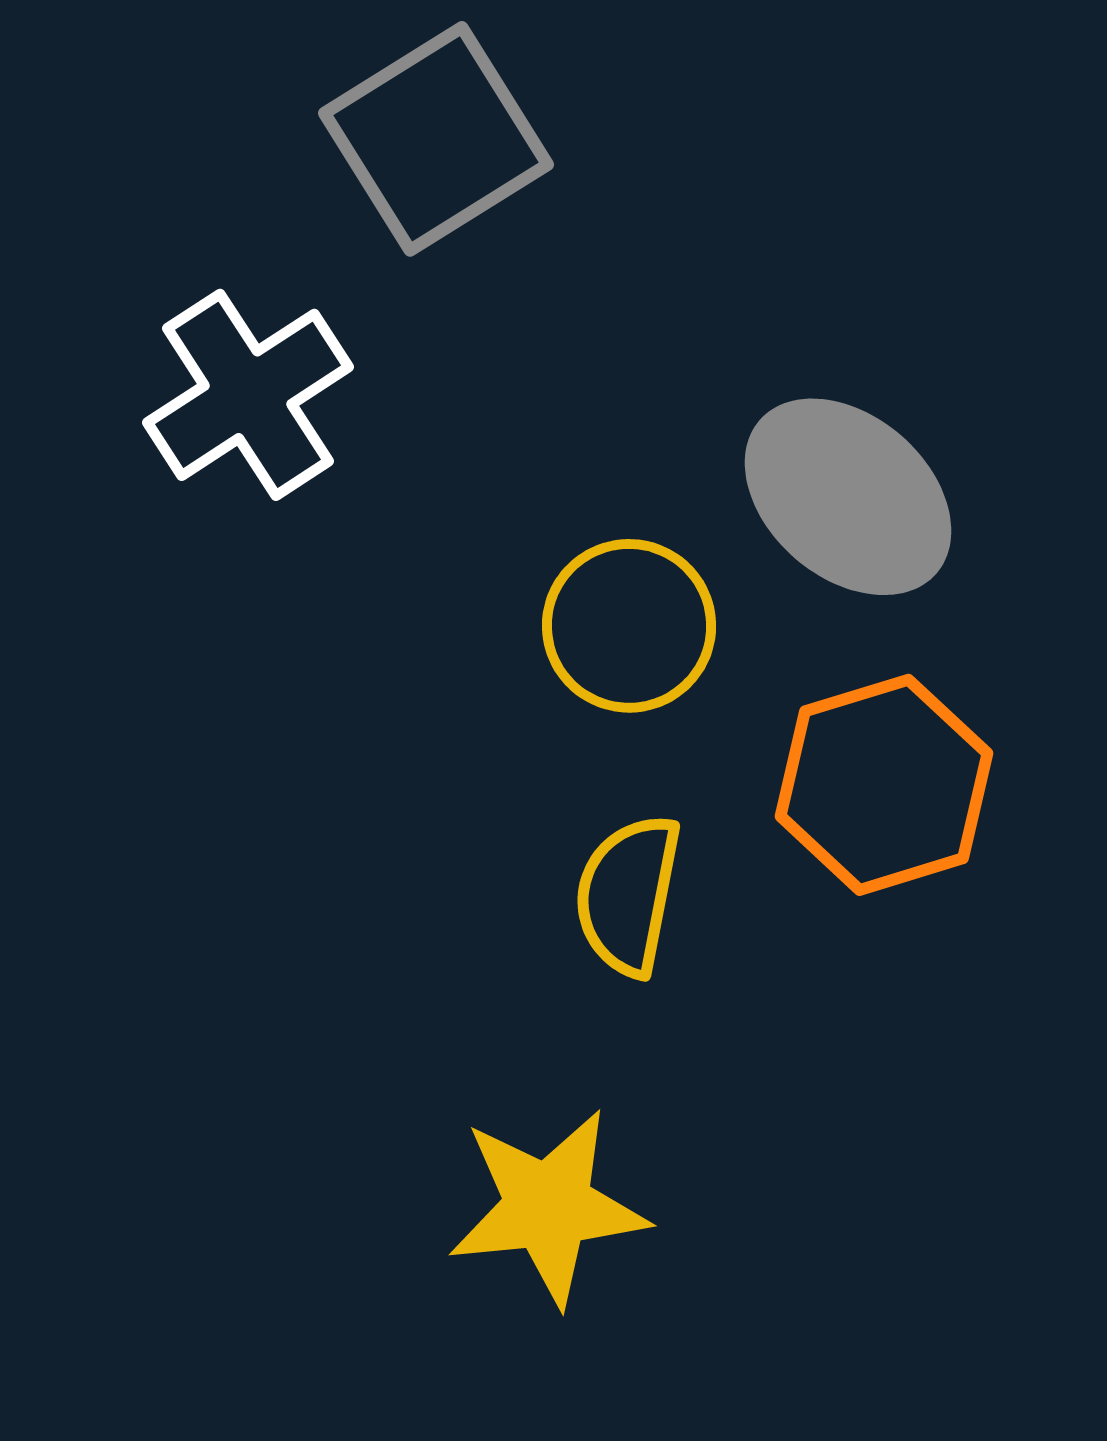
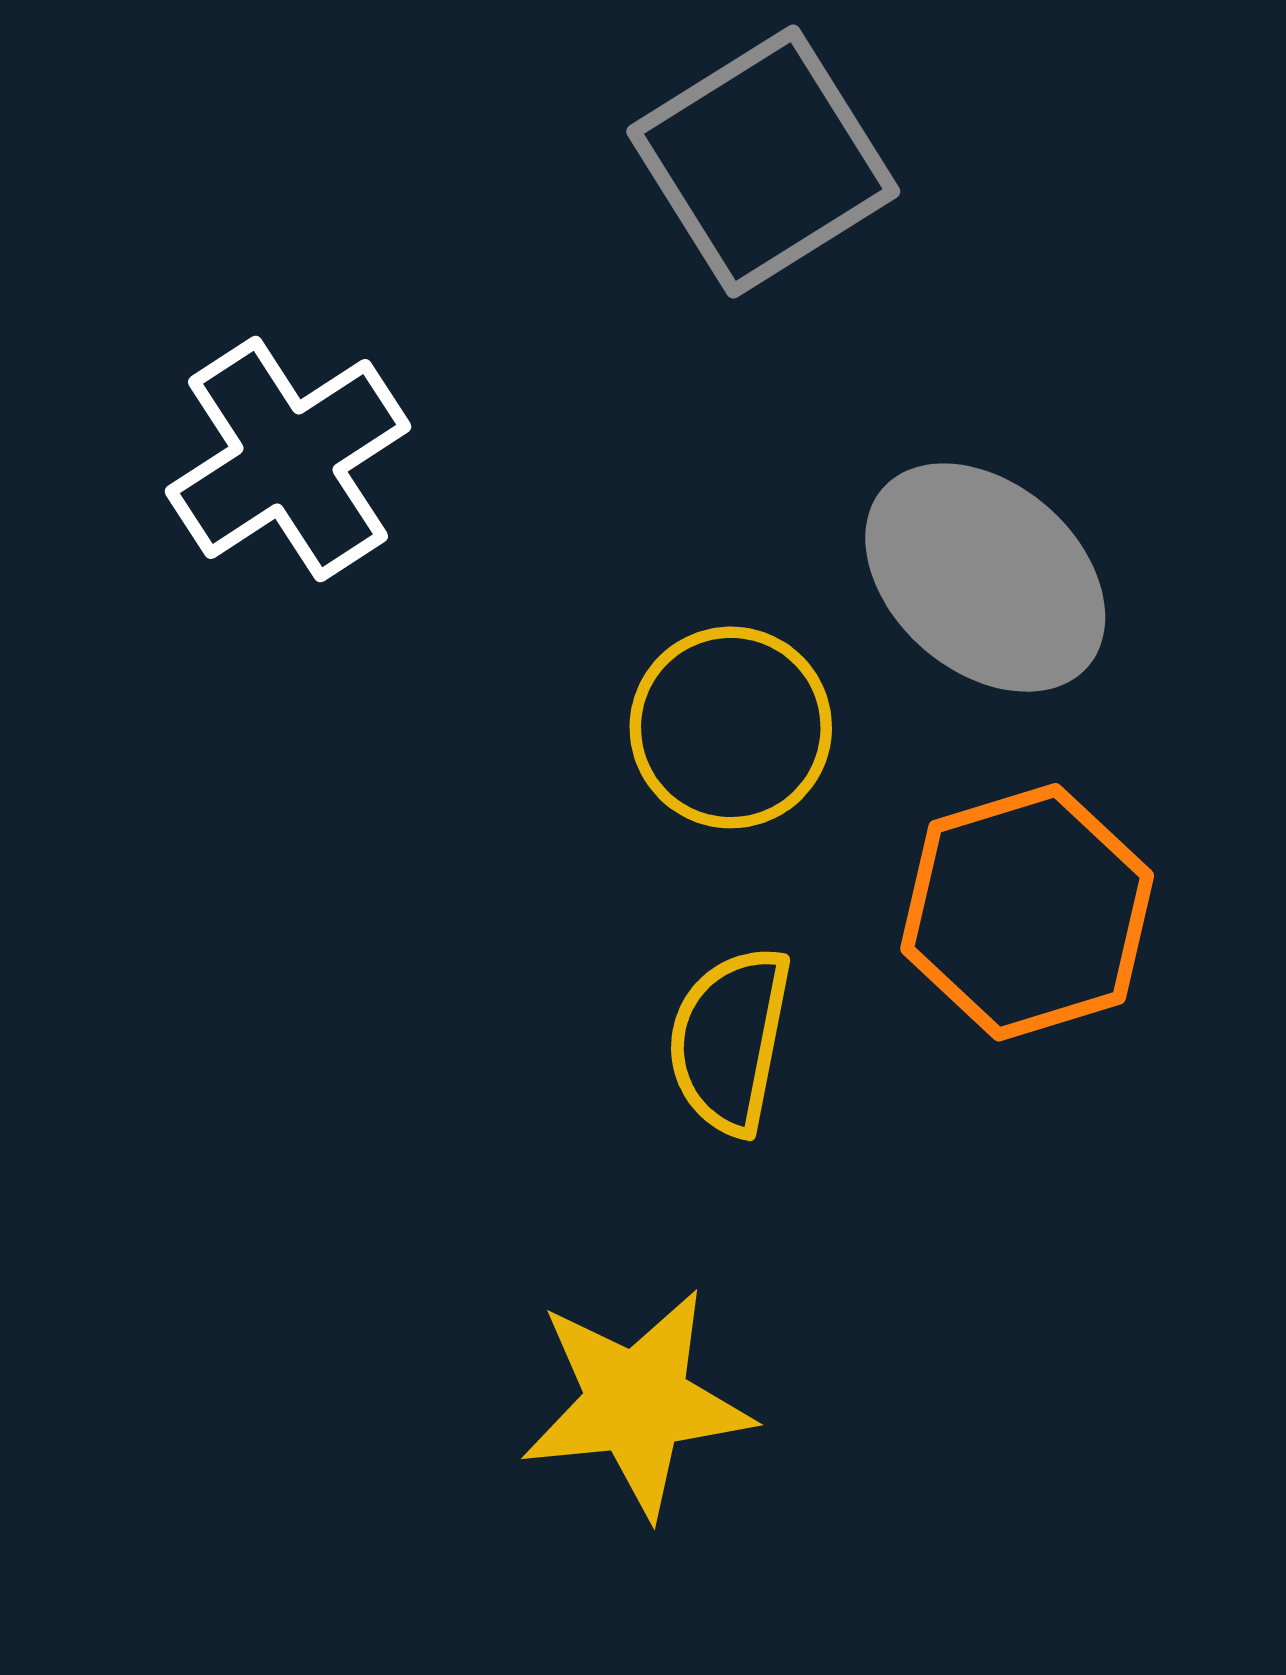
gray square: (436, 139) -> (763, 162), moved

